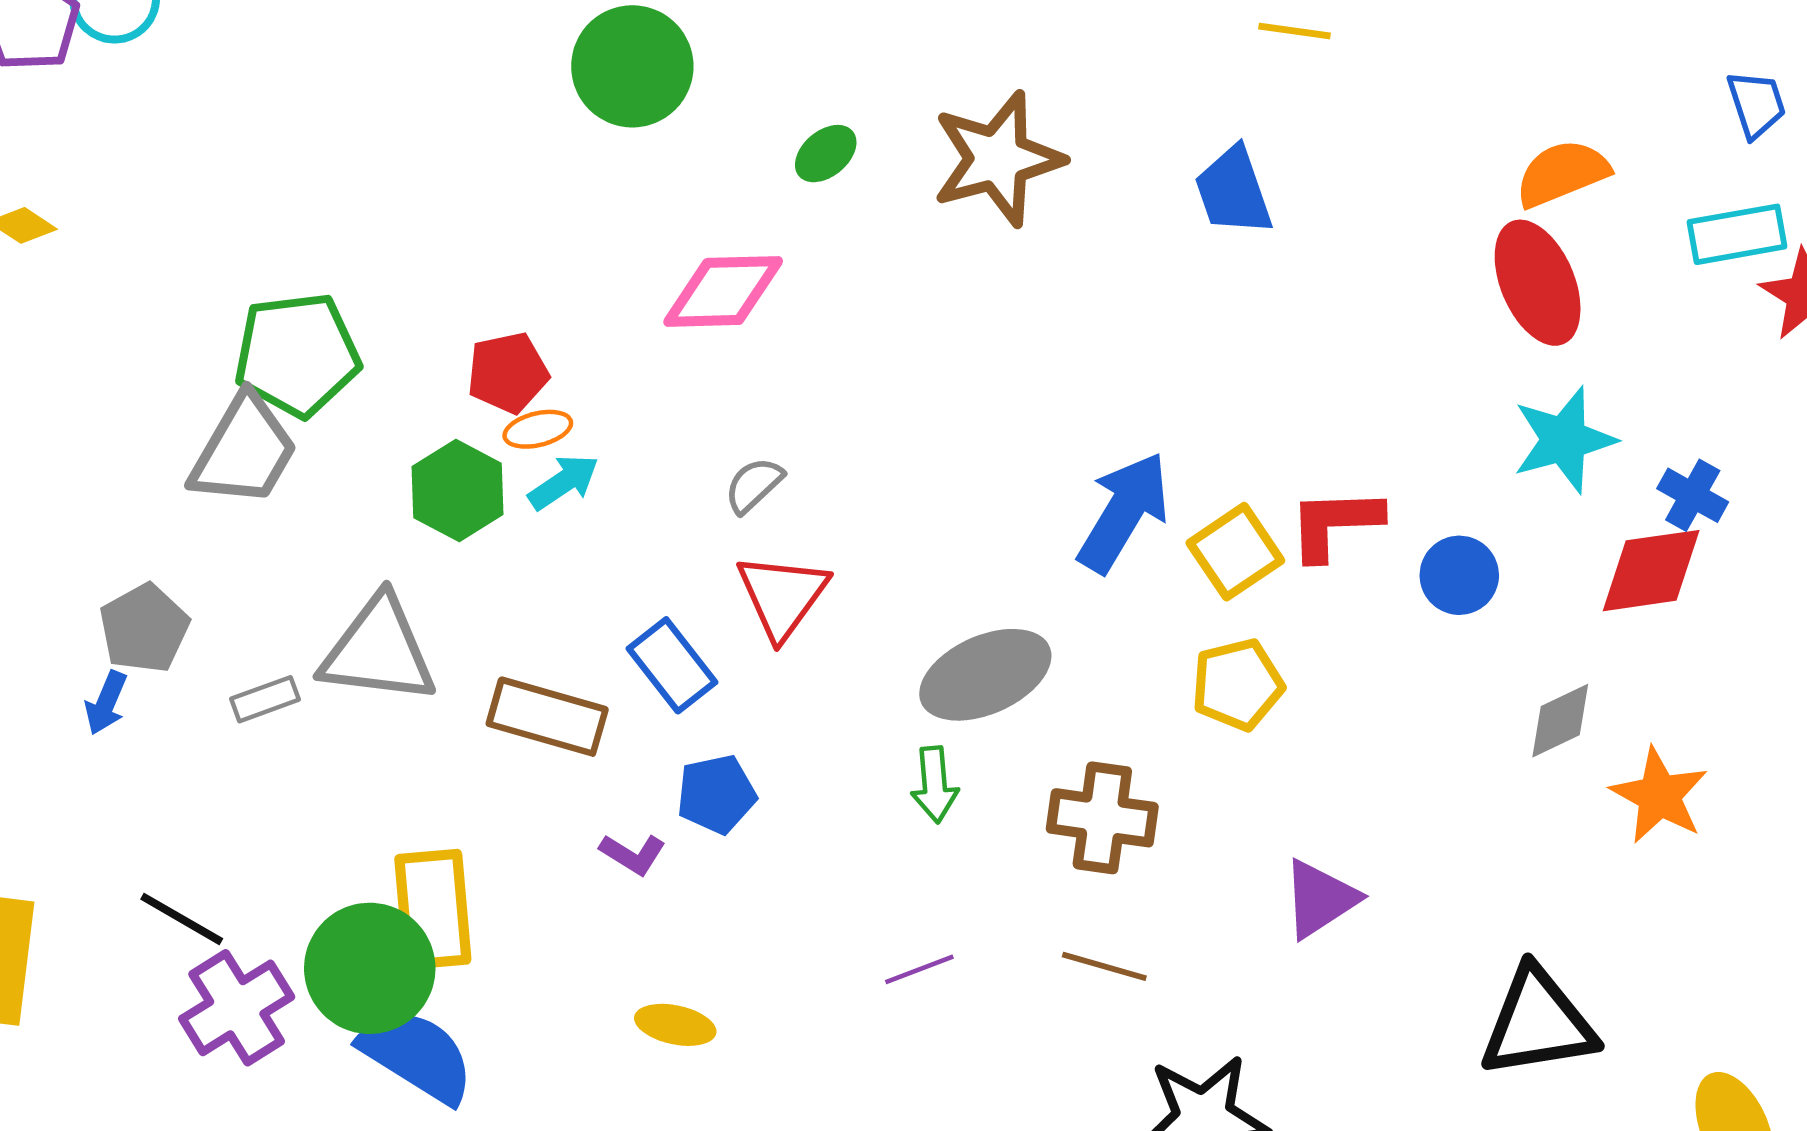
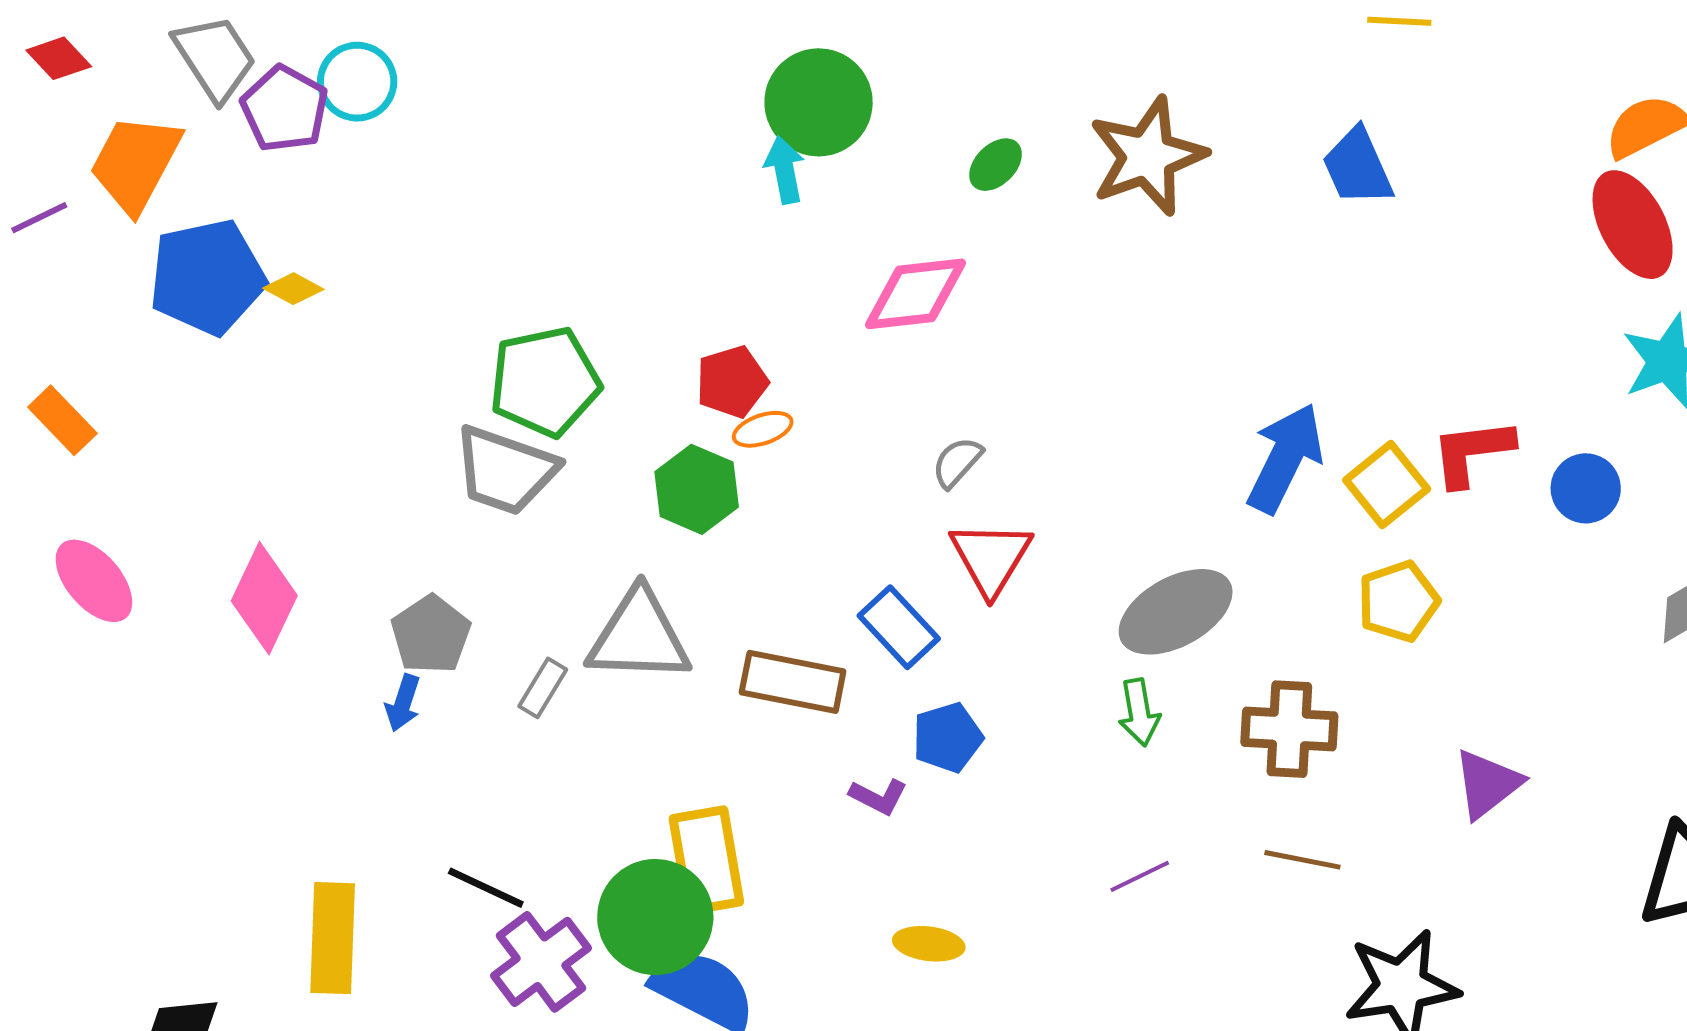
gray trapezoid: (244, 451) -> (505, 470), turned 84
cyan arrow: (564, 482) -> (785, 170), moved, turned -62
gray rectangle: (265, 699) -> (543, 688), turned -34

